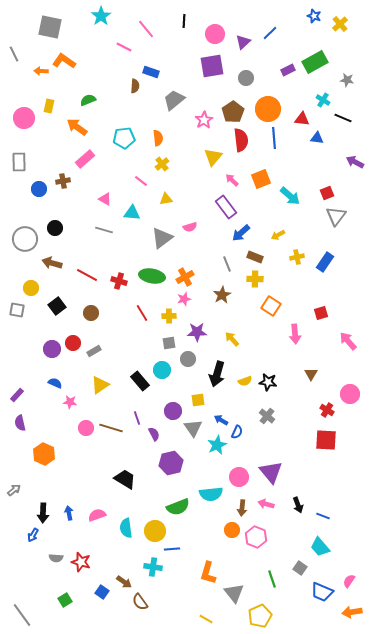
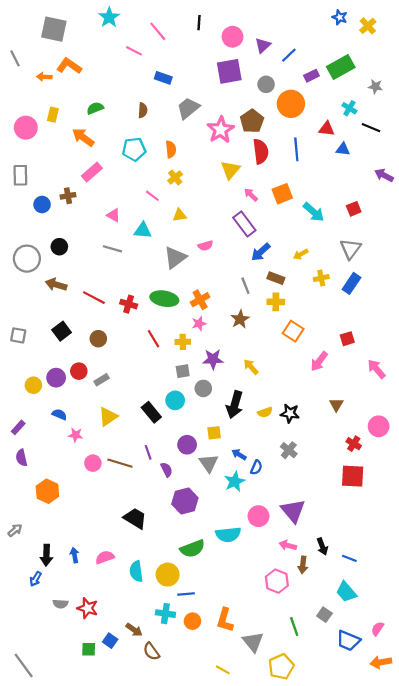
blue line: (270, 33) -> (289, 55), moved
brown semicircle: (135, 86) -> (143, 110), moved
orange circle: (268, 109) -> (291, 104), moved
pink star: (204, 120) -> (221, 130), size x1.4
gray triangle: (336, 216) -> (350, 249), moved
yellow circle: (31, 288) -> (33, 385), moved
pink arrow: (295, 334) -> (319, 361), turned 42
brown arrow: (242, 508) -> (303, 565), moved
orange circle: (232, 530) -> (192, 621), moved
green square: (65, 600) -> (89, 649), moved, turned 32

